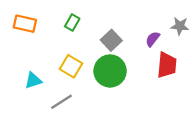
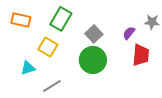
green rectangle: (72, 22) -> (61, 19), size x1.6
yellow square: (71, 66) -> (48, 47), moved

